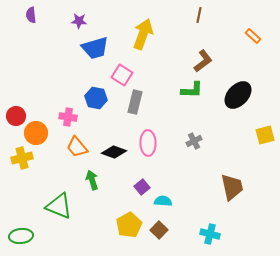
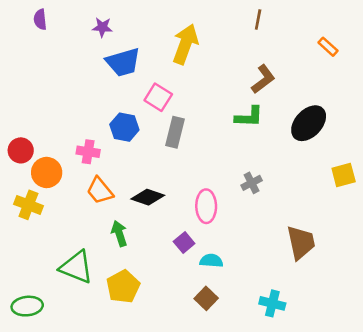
pink ellipse: (148, 143) -> (206, 206), moved
yellow cross: (22, 158) -> (28, 205), turned 35
yellow pentagon: (129, 225) -> (123, 287), moved

